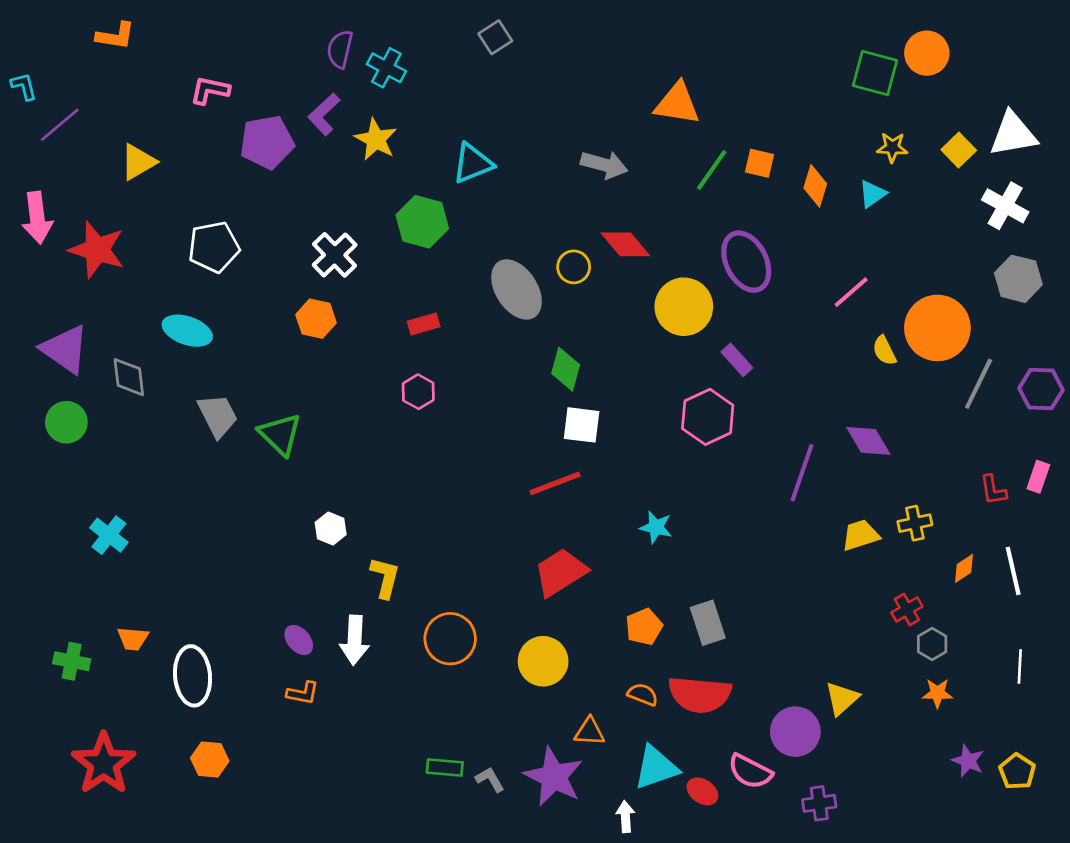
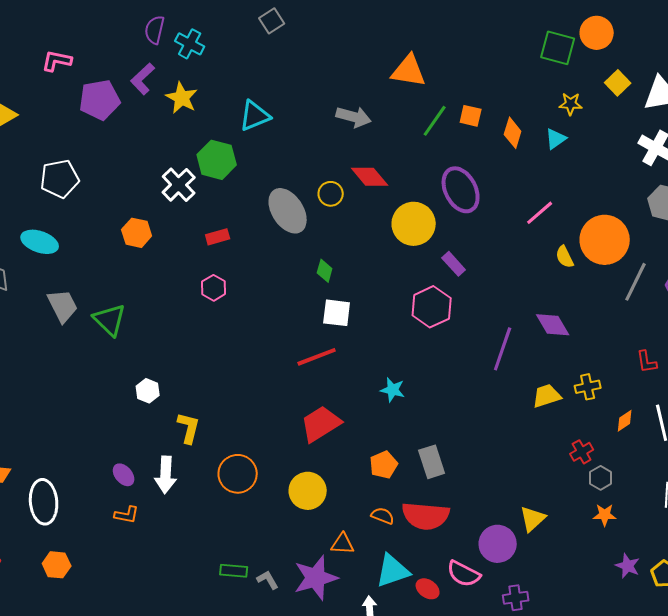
yellow square: (959, 150) -> (618, 83), moved
white cross: (335, 255) -> (179, 185), moved
green diamond: (566, 369) -> (325, 271), size x0.7
purple star: (554, 777) -> (316, 578), turned 30

